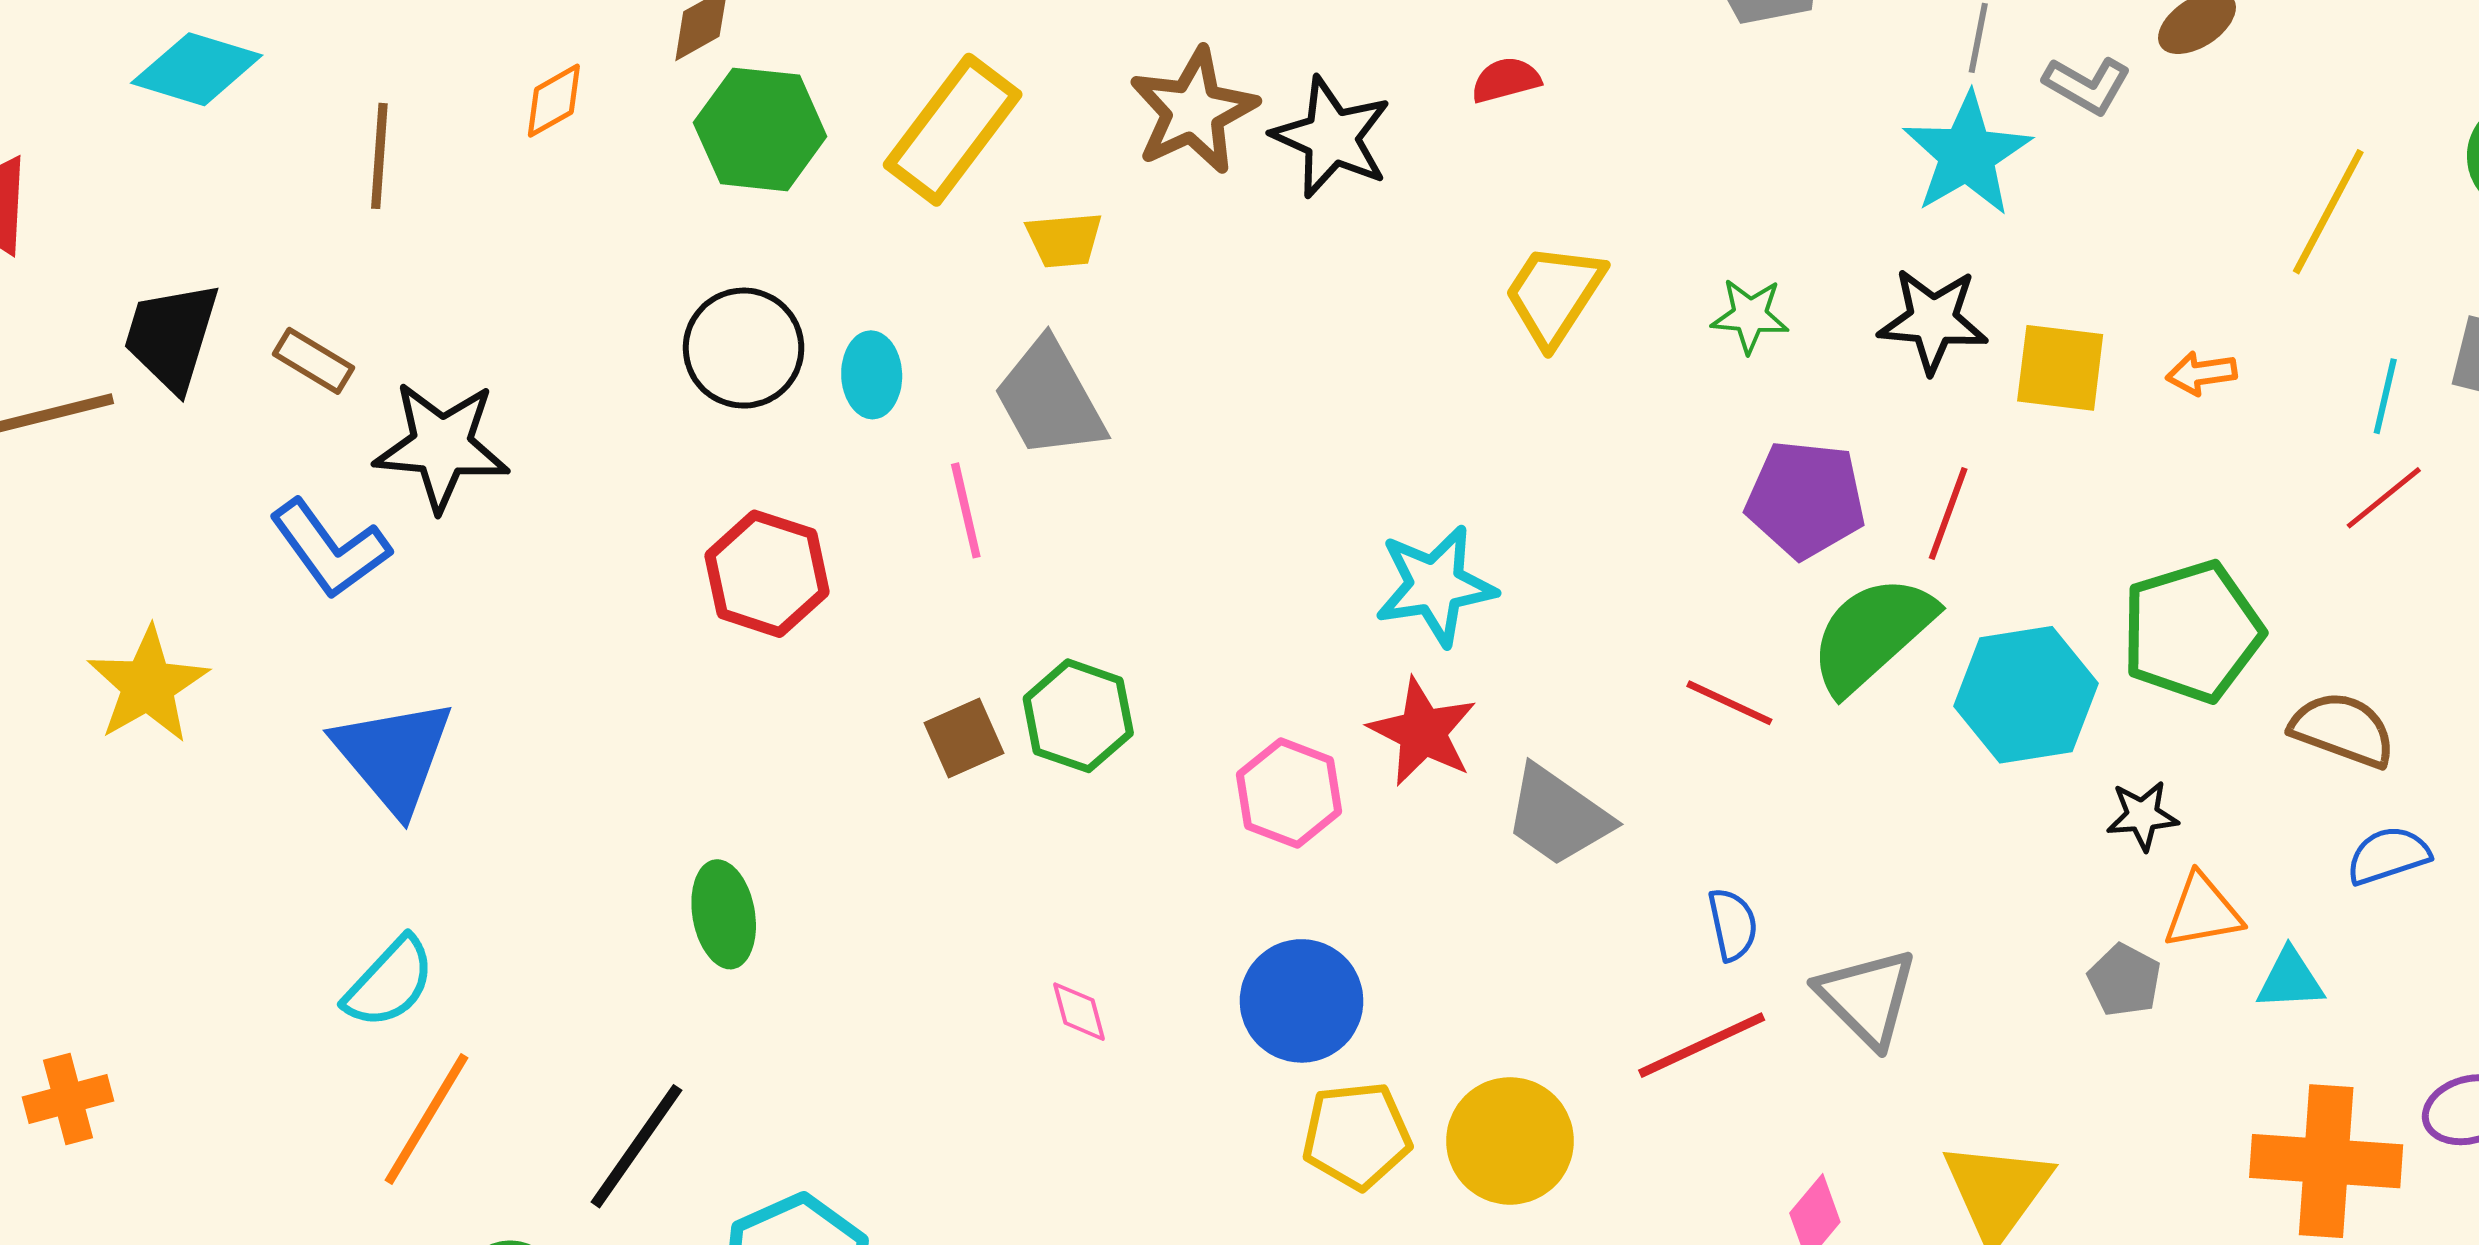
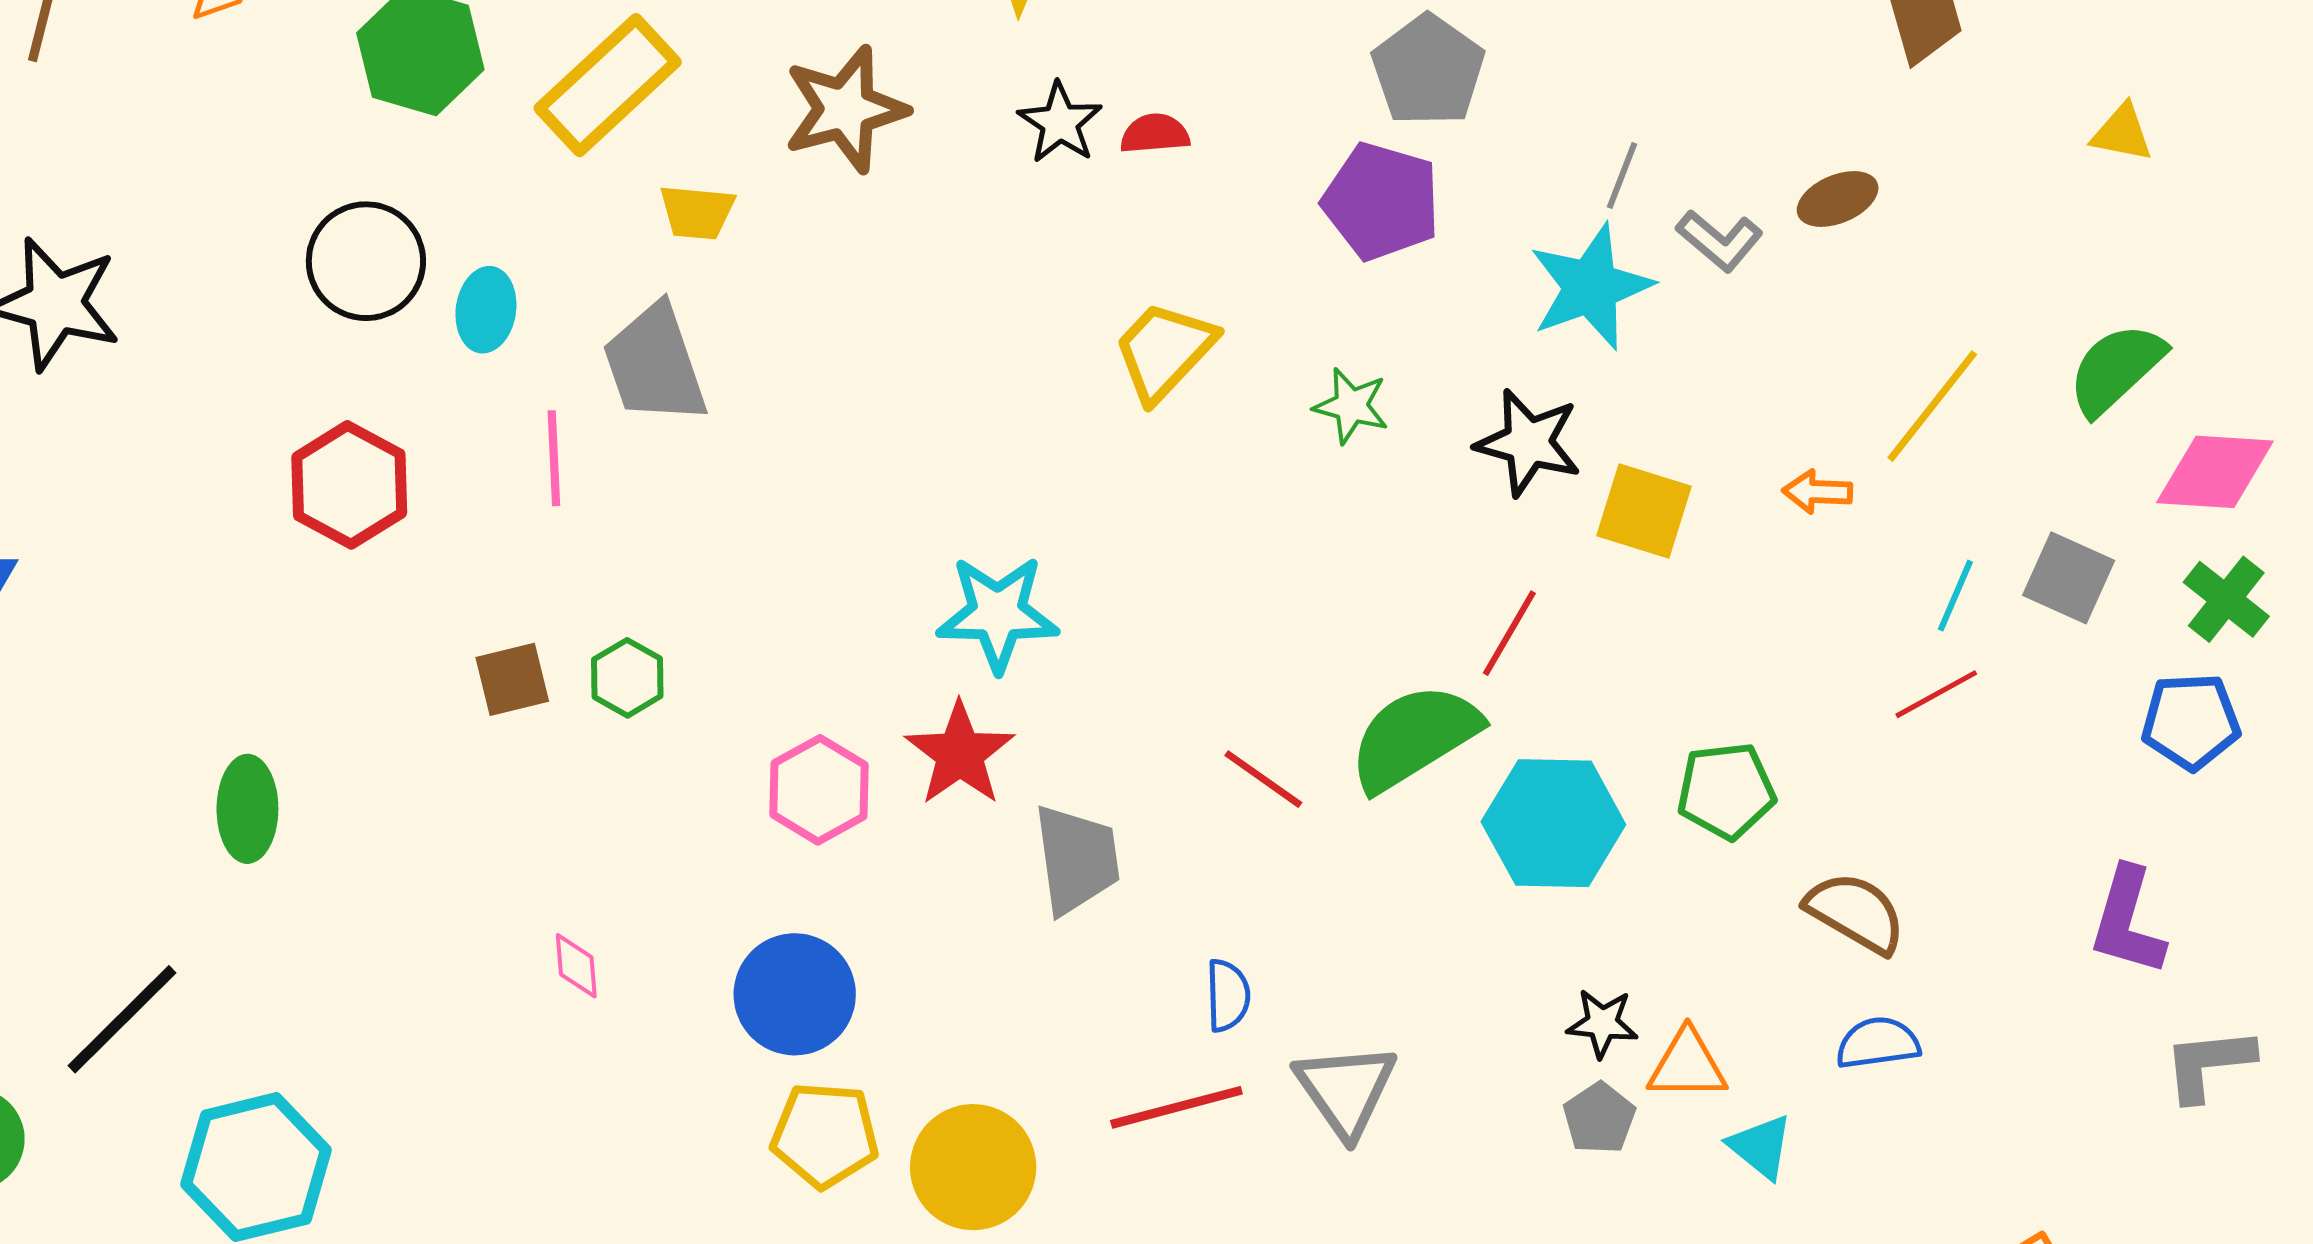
black star: (1332, 137) -> (1060, 123), moved, size x0.7
orange arrow: (2201, 373) -> (1817, 492), moved
purple pentagon: (1806, 499) -> (1381, 201), moved
green pentagon: (2192, 632) -> (1726, 791), size x0.7
green hexagon: (1078, 716) -> (627, 678), size x0.7
gray trapezoid: (1558, 816) -> (1077, 859), turned -143
black star: (2142, 816) -> (1602, 1023), moved
cyan triangle: (2290, 979) -> (1761, 1147), turned 32

